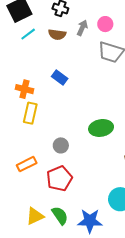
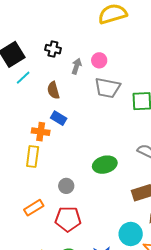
brown semicircle: (57, 34) -> (53, 90), moved, turned 72
orange cross: (24, 89) -> (41, 132), moved
red pentagon: (59, 178) -> (68, 219), turned 30

